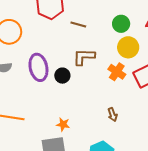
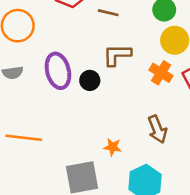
brown arrow: (112, 115) -> (157, 129), size x1.5
orange star: (63, 124) -> (113, 147), moved

